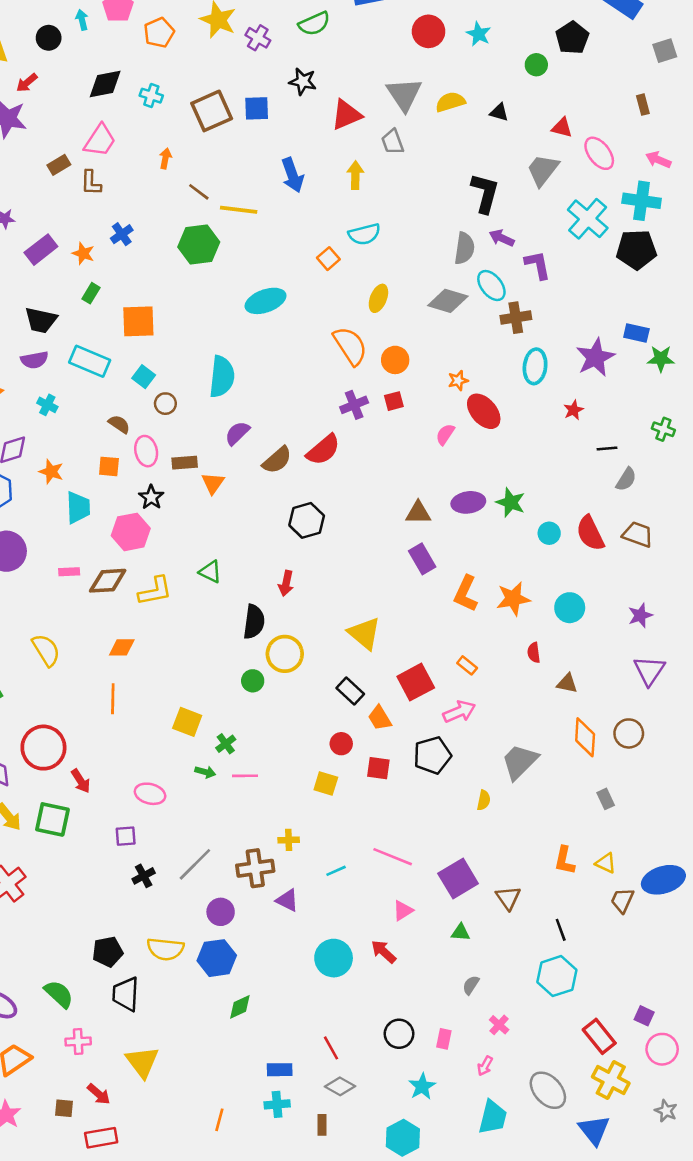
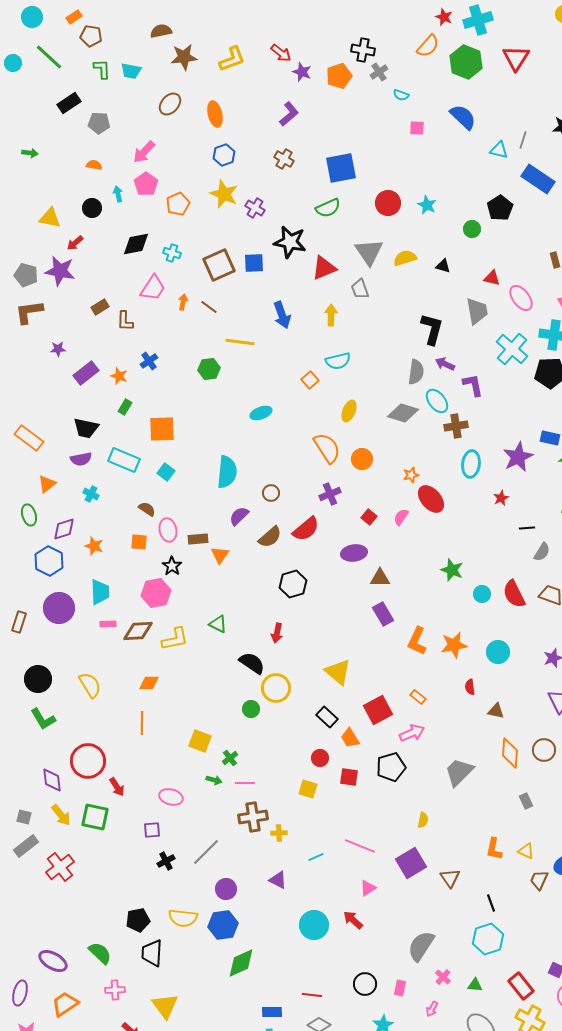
green semicircle: (314, 24) -> (328, 208), moved
black star: (303, 81) -> (290, 242), size x1.5
pink trapezoid: (100, 140) -> (153, 288), moved
gray trapezoid: (543, 170) -> (477, 311), turned 132
brown line: (199, 192) -> (209, 307), moved
green hexagon: (199, 244) -> (209, 369), size x0.7
cyan ellipse: (266, 301) -> (261, 413), size x0.7
red square: (394, 401) -> (369, 517), moved, turned -35
brown circle: (165, 404) -> (271, 493), moved
purple ellipse: (468, 502) -> (354, 553), moved
cyan trapezoid: (78, 508) -> (100, 592), moved
black semicircle: (254, 622) -> (252, 663), turned -64
yellow semicircle: (484, 800) -> (423, 820), moved
brown cross: (255, 868) -> (253, 817), moved
green triangle: (461, 932) -> (475, 985), moved
gray semicircle: (471, 985) -> (421, 946), size x2.0
green diamond: (240, 1007) -> (241, 963), size x1.5
red line: (331, 1048) -> (312, 995), turned -54

